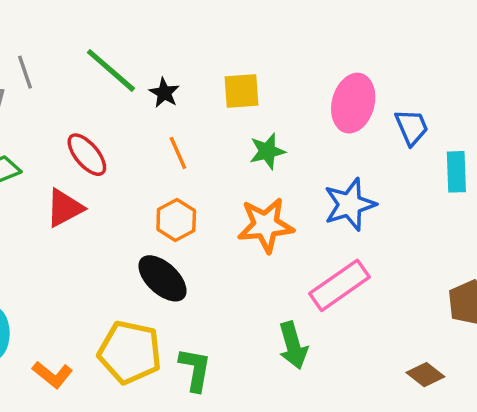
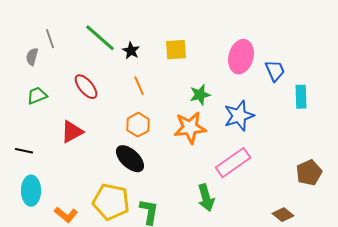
green star: (267, 151) -> (200, 95), moved
red triangle: (65, 208) -> (72, 132), moved

